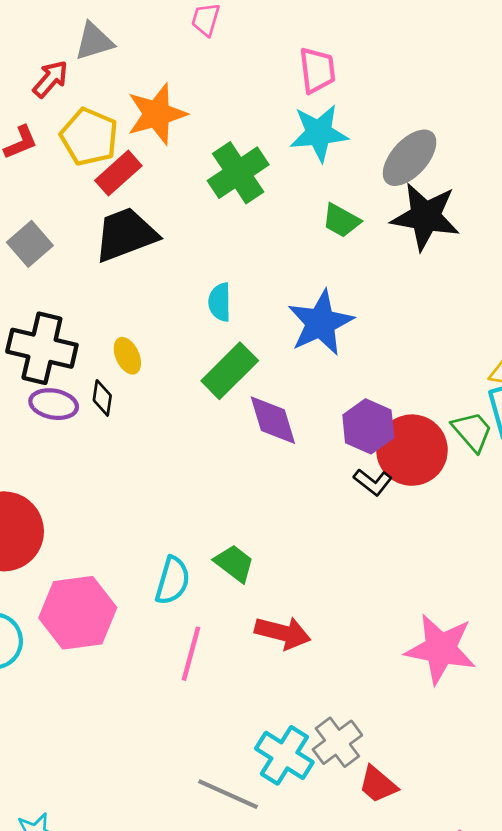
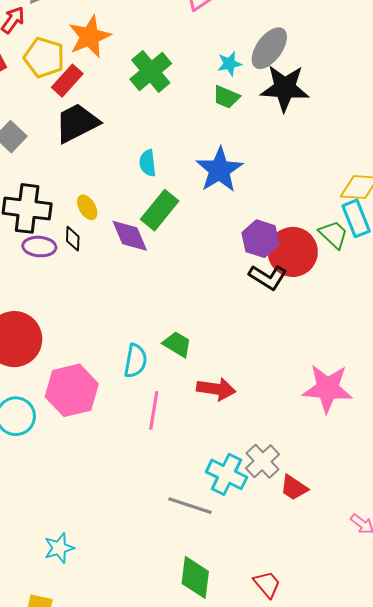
cyan star: (319, 133) -> (229, 64), moved, size x0.6
purple diamond: (273, 420) -> (130, 236), moved
black L-shape: (373, 482) -> (268, 277), size x1.4

